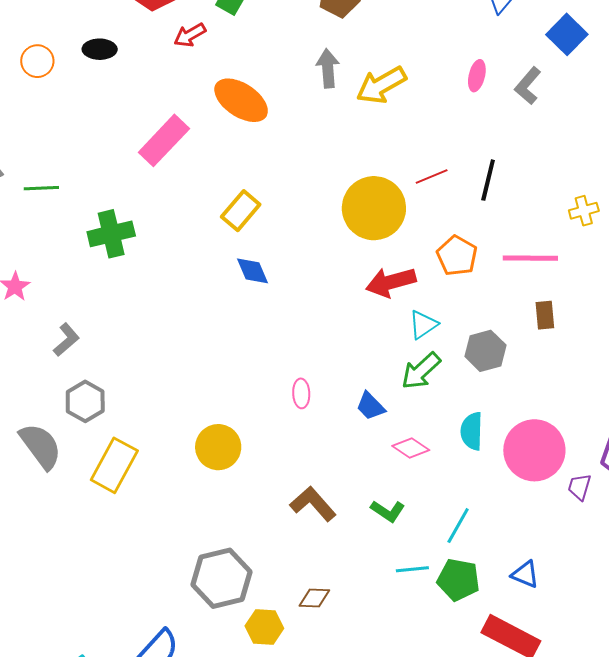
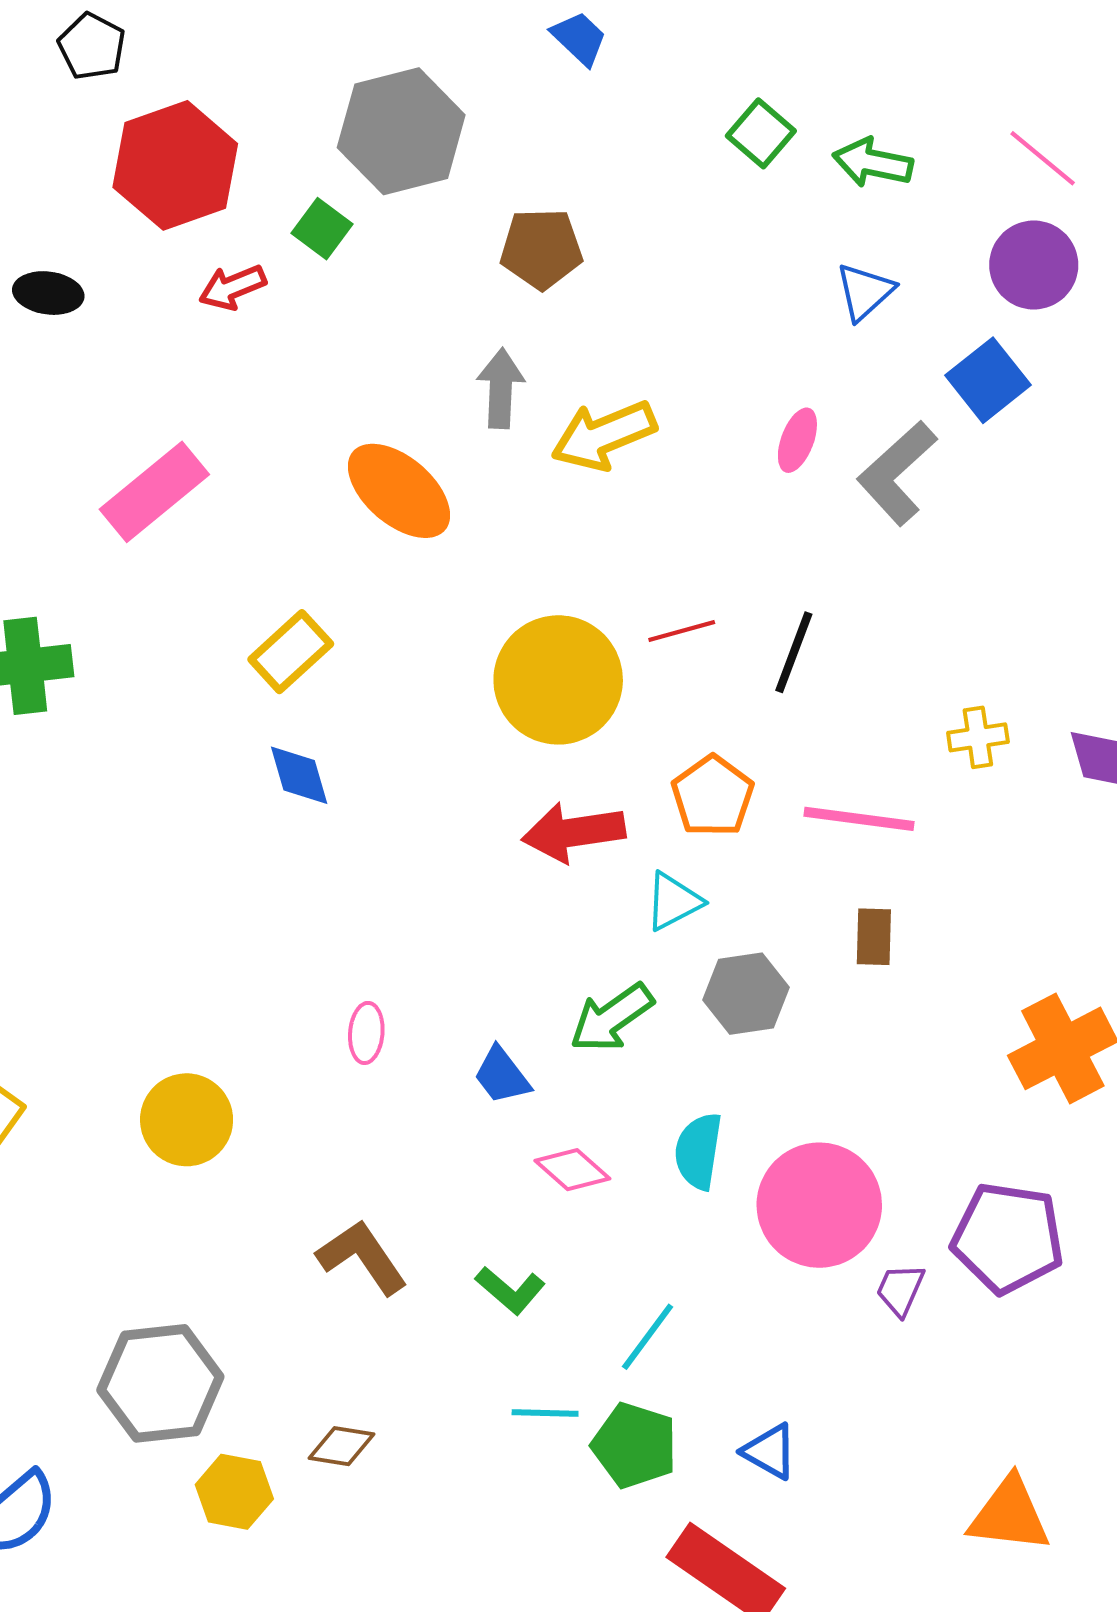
gray L-shape: (528, 86) -> (897, 473), size x1.4
orange ellipse: (241, 100) -> (399, 491), moved
cyan triangle: (423, 325) -> (673, 901), moved

